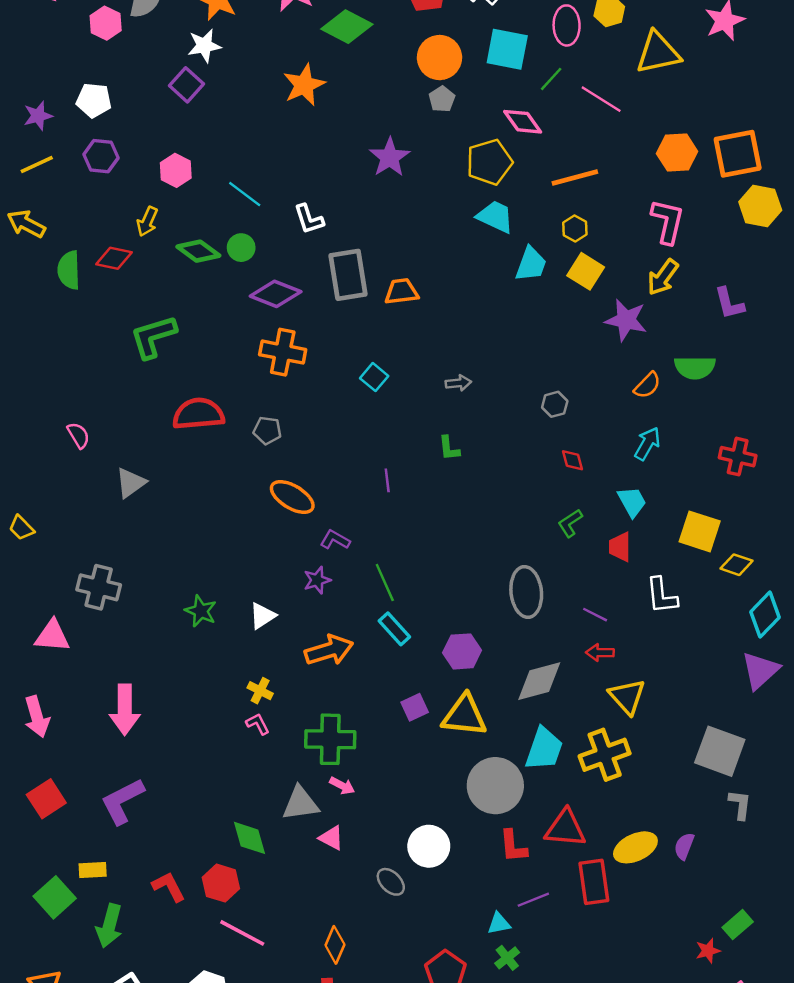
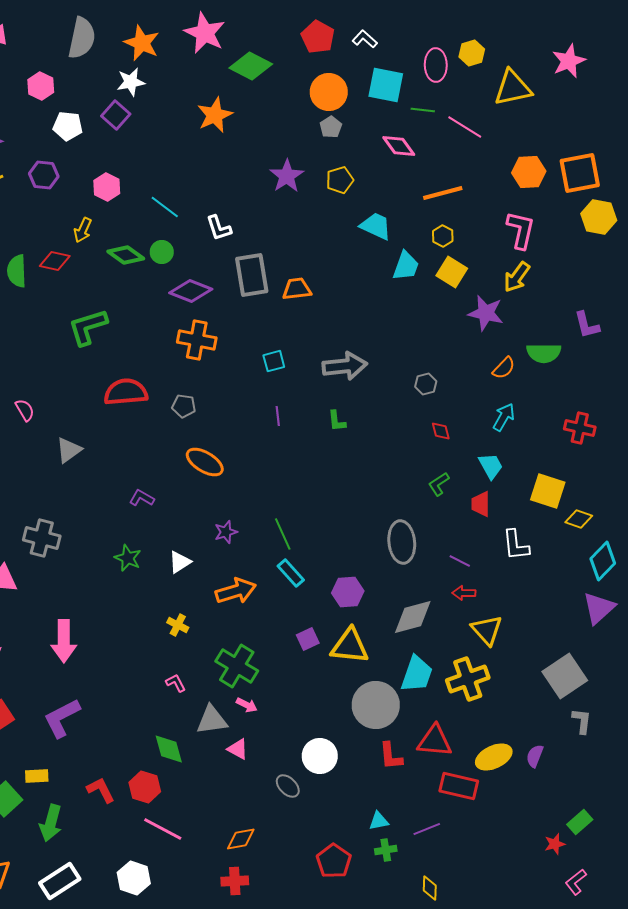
pink hexagon: (106, 23) -> (41, 86), moved
green line: (551, 79) -> (423, 110), turned 55
white pentagon: (94, 100) -> (68, 126), moved
yellow pentagon: (489, 162) -> (340, 180), moved, size x0.7
purple L-shape: (729, 303) -> (587, 325), moved
cyan square: (374, 377) -> (274, 361), turned 35
gray arrow: (458, 383) -> (345, 366), size x2.0
purple line: (387, 480) -> (278, 416), moved
purple L-shape: (335, 540) -> (142, 498), moved
pink L-shape: (258, 724) -> (176, 683), moved
green cross: (330, 739) -> (237, 666), turned 30
gray square: (720, 751) -> (565, 676), turned 36
red rectangle: (594, 882) -> (459, 786), turned -69
purple line: (533, 900) -> (427, 829), moved
orange diamond: (335, 945) -> (241, 839), turned 56
green cross: (507, 958) -> (386, 850), turned 30

